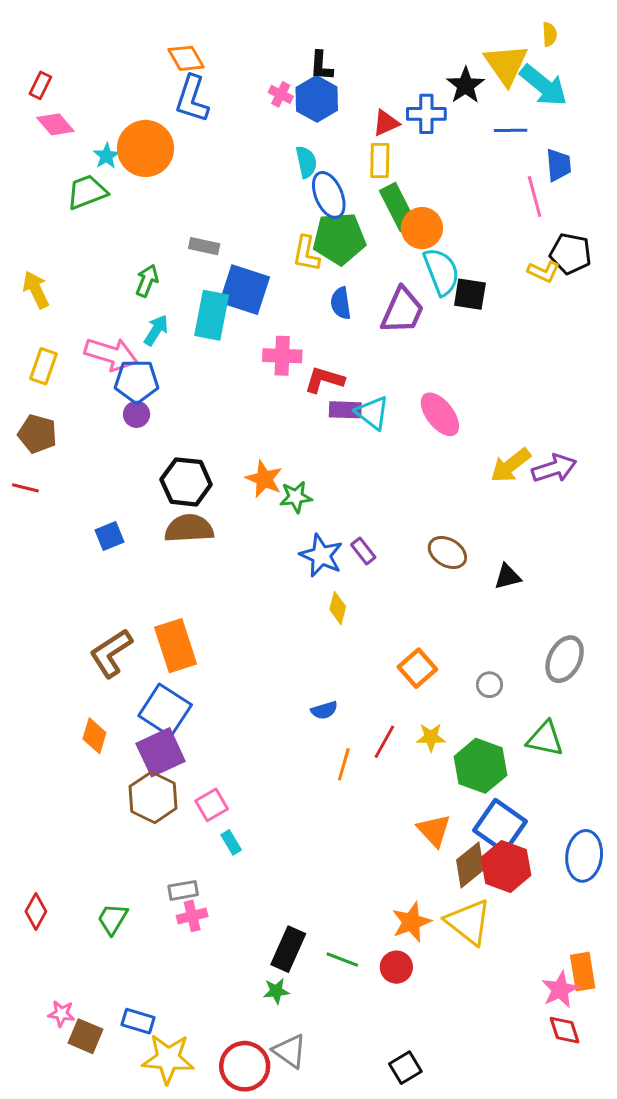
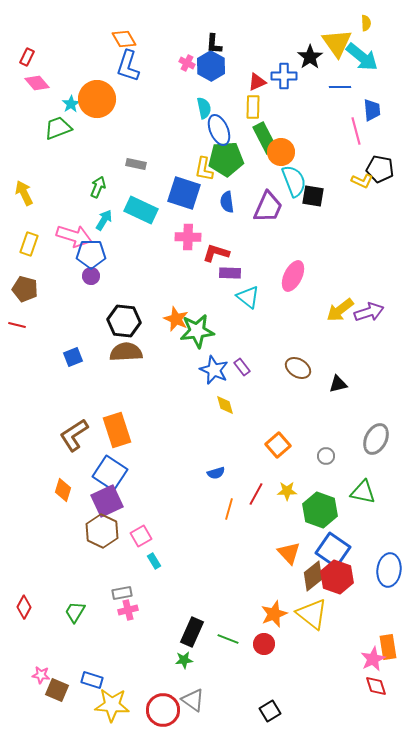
blue square: (245, 290) -> (184, 193), moved
cyan rectangle: (212, 315) -> (141, 210), turned -76
cyan triangle: (372, 413) -> (248, 297), moved
pink ellipse: (440, 414) -> (293, 276), turned 64
green star: (296, 497) -> (197, 331), size x1.6
yellow diamond: (338, 608) -> (225, 405), turned -30

